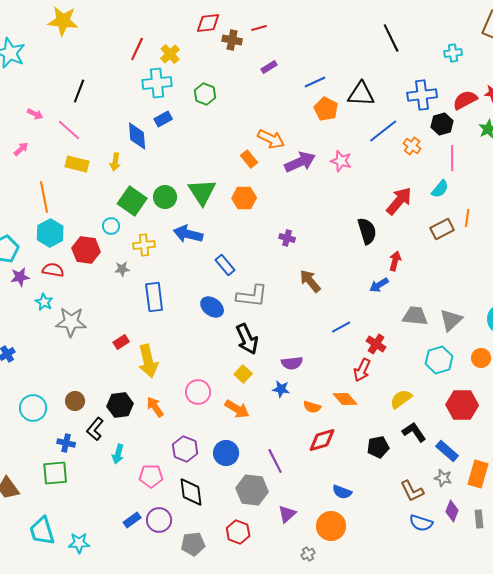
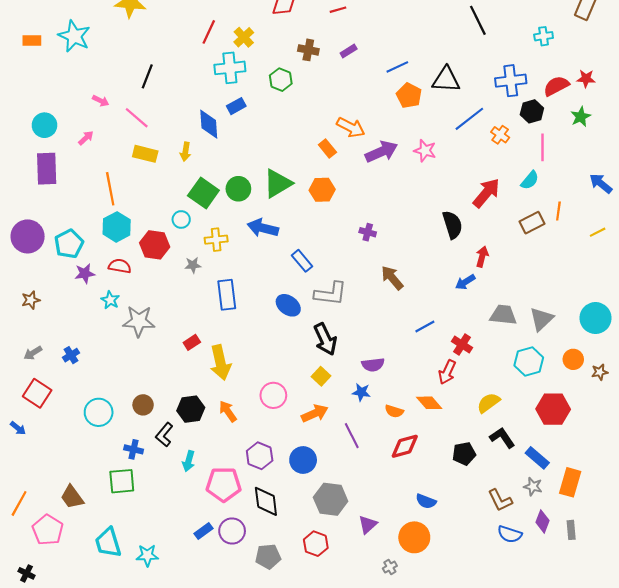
brown cross: (232, 40) -> (308, 50), moved
green triangle: (202, 192) -> (278, 183), turned 32
orange arrow: (237, 409) -> (315, 413), turned -55
purple line: (275, 461) -> (352, 436), moved
pink pentagon: (151, 476) -> (224, 484), size x1.4

